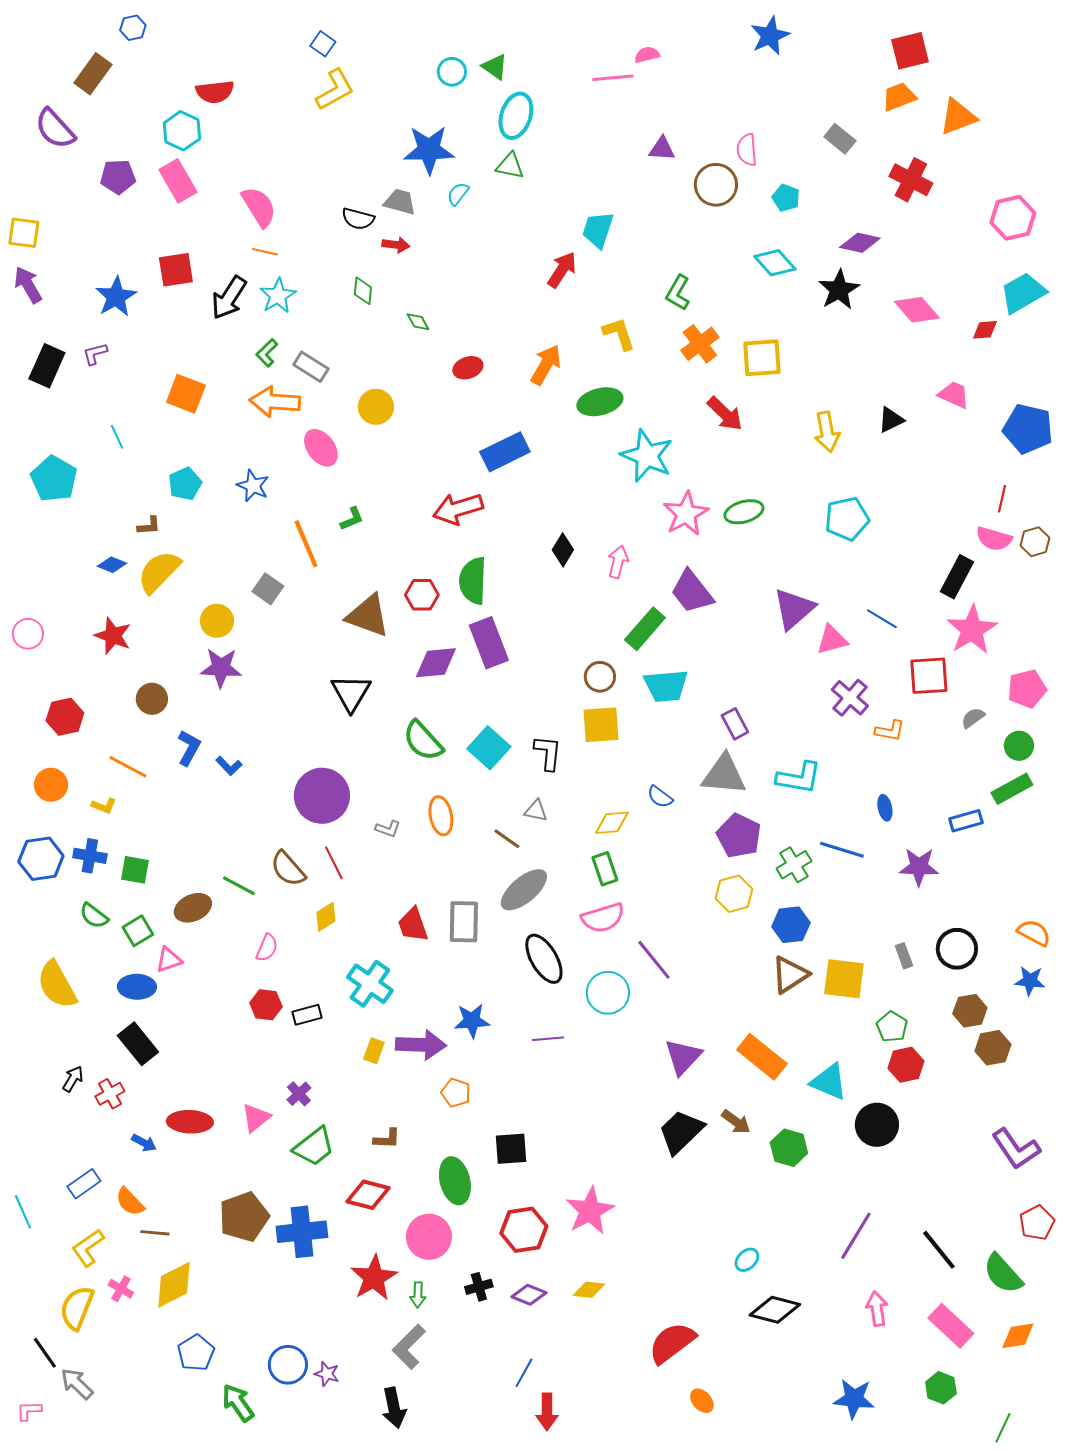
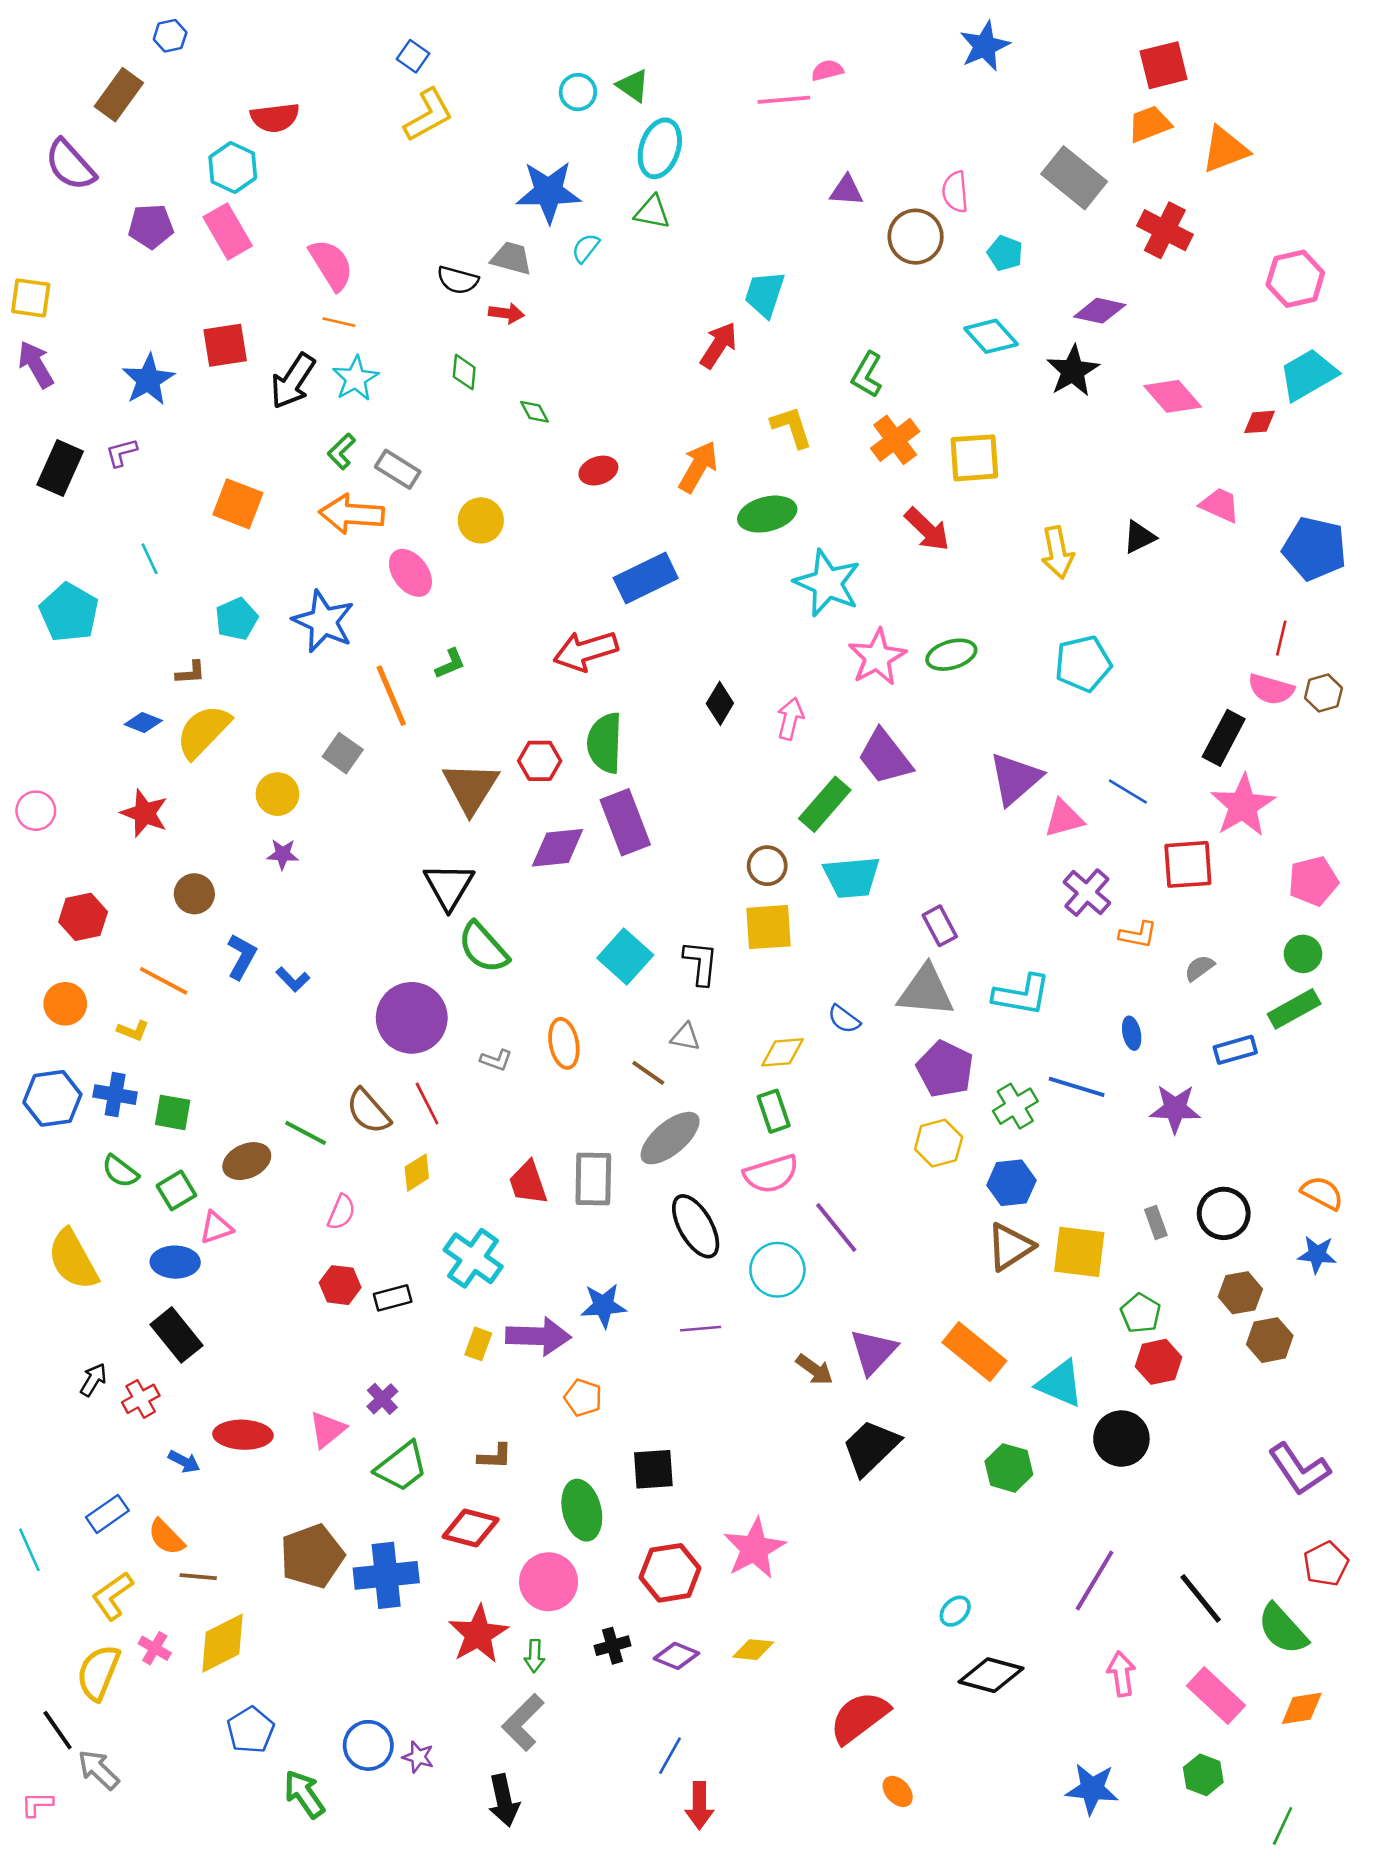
gray rectangle: (840, 139) -> (1074, 178), size x1.6
blue star: (253, 486) -> (324, 621), size x1.5
brown triangle: (368, 616) -> (471, 788), turned 42
purple star: (221, 668) -> (283, 854), size x0.6
gray semicircle: (973, 718) -> (1199, 968), moved
green semicircle: (423, 741) -> (483, 948), moved
brown arrow: (736, 1122) -> (815, 1369), moved

